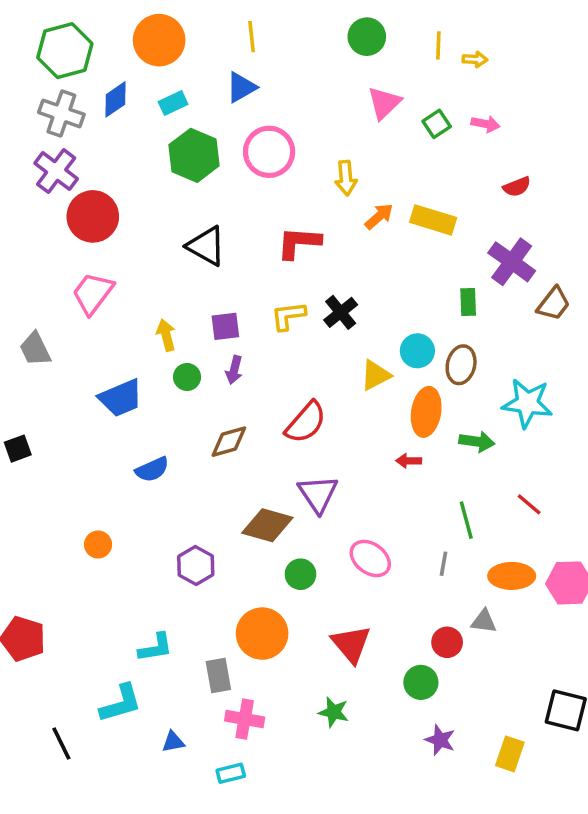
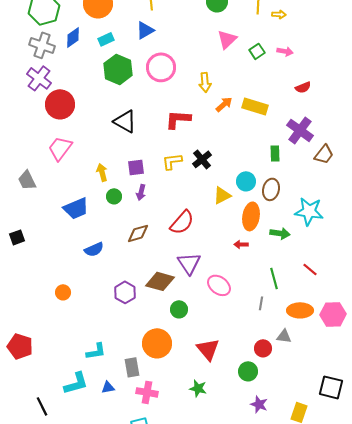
pink ellipse: (370, 558) -> (219, 285), moved
purple hexagon: (196, 565) -> (125, 292), moved
blue triangle: (173, 742) -> (108, 387), moved

